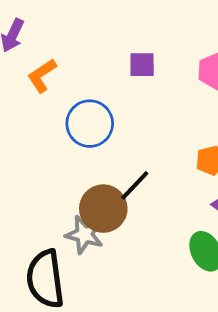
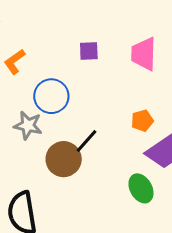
gray star: (84, 235) -> (28, 125), moved

